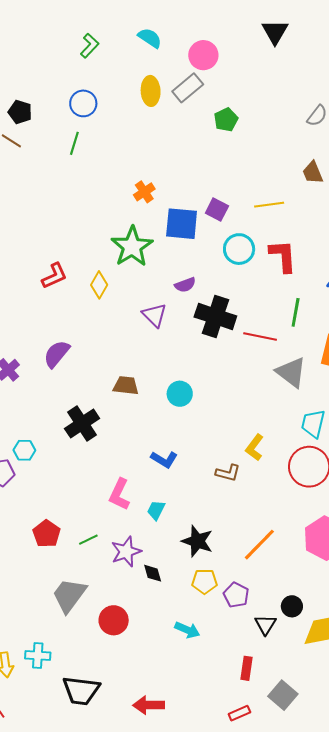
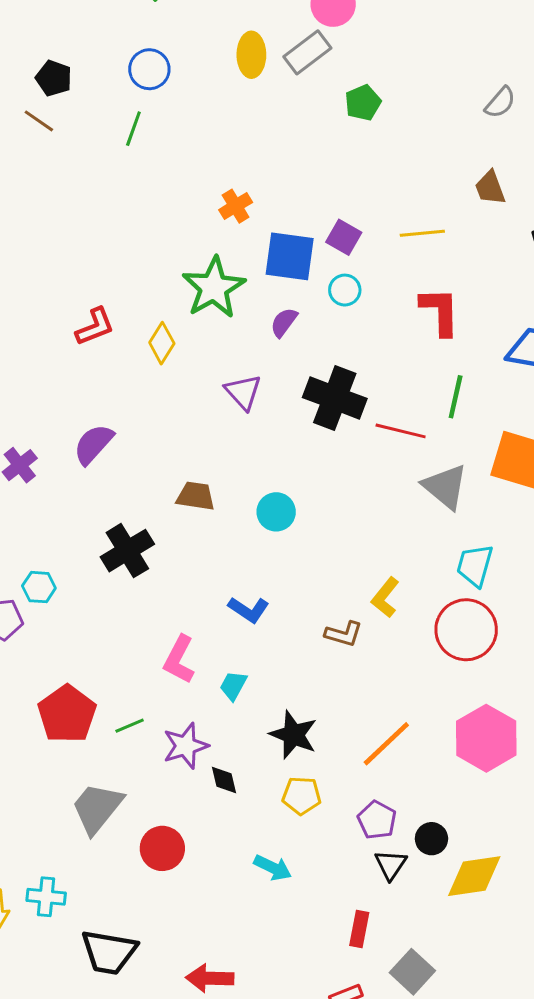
cyan circle: (239, 249) -> (345, 290), moved, size x0.7
purple semicircle: (185, 285) -> (284, 322), moved, turned 145
red pentagon: (47, 534) -> (67, 714), size x1.4
purple pentagon: (236, 595) -> (377, 820), moved

